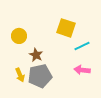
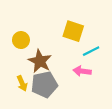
brown star: (36, 55) -> (40, 61), size x1.5
pink arrow: (82, 70) -> (82, 71), moved

